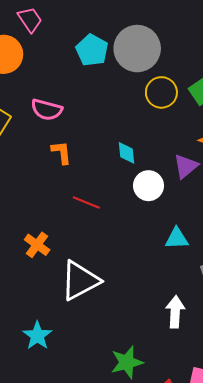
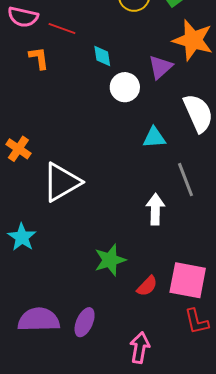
red line: (86, 203) -> (62, 28), moved

